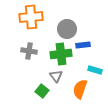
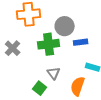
gray cross: (29, 51) -> (13, 48), moved, turned 35
green cross: (61, 54) -> (49, 44), moved

